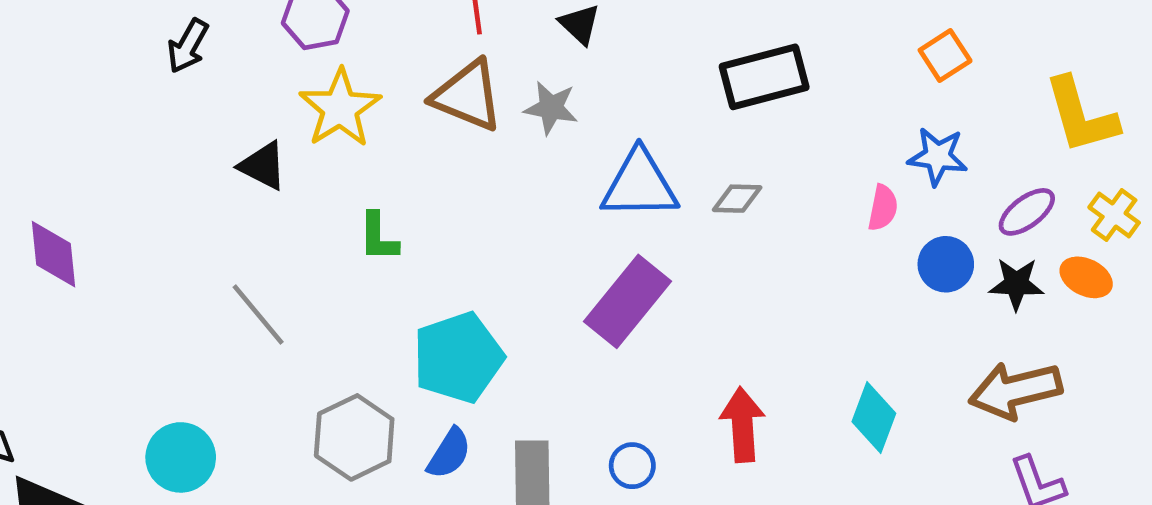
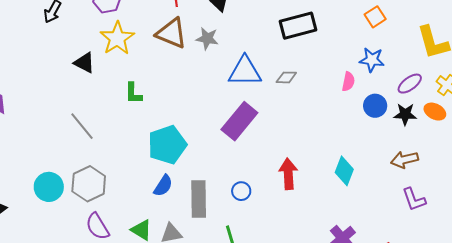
brown arrow: (1015, 390) -> (405, 160), size x0.7
gray hexagon: (354, 437) -> (89, 184), moved

